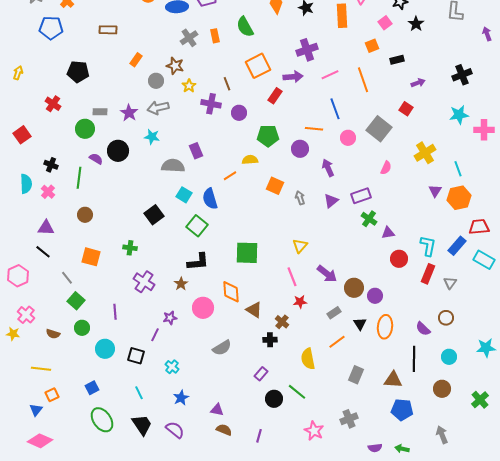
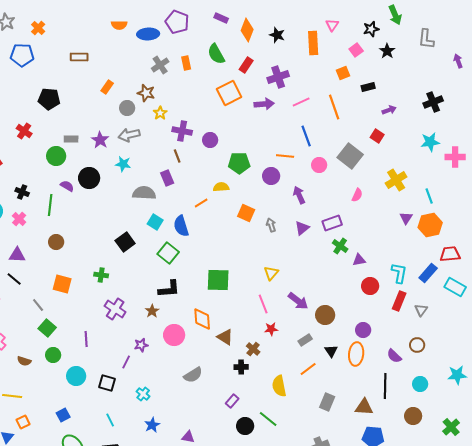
brown line: (227, 84) -> (177, 156), moved
red rectangle: (275, 96) -> (246, 65), moved
purple circle: (375, 296) -> (363, 330), moved

